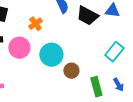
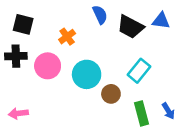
cyan rectangle: (114, 52) -> (139, 71), moved

